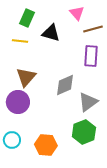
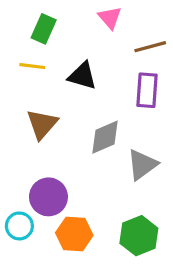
pink triangle: (77, 13) -> (110, 18), moved
black triangle: (51, 33) -> (82, 76), moved
purple circle: (18, 102) -> (48, 197), moved
green hexagon: (84, 132) -> (139, 236), moved

